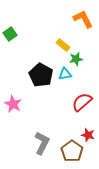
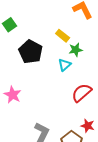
cyan triangle: (65, 74) -> (65, 65), turned -32
black pentagon: (41, 75) -> (31, 52), moved

